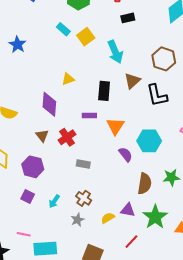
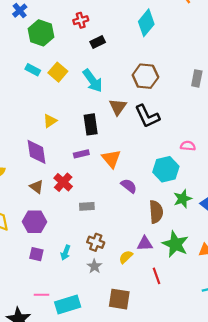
cyan hexagon: (149, 141) -> (166, 169), moved
red line: (131, 242) -> (157, 276), turned -49

